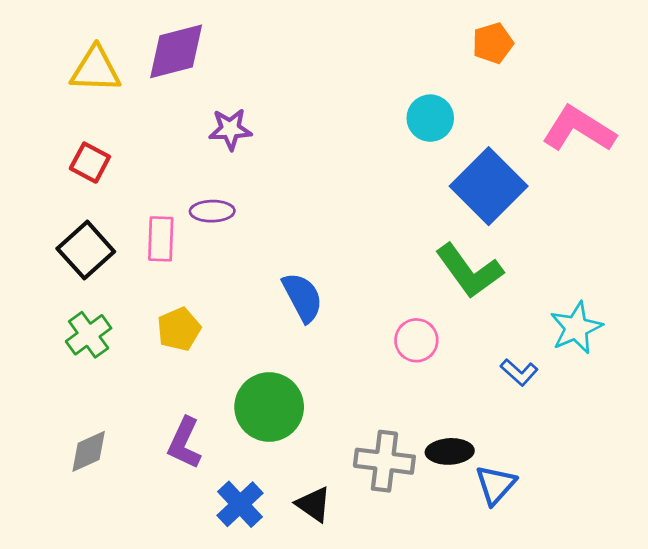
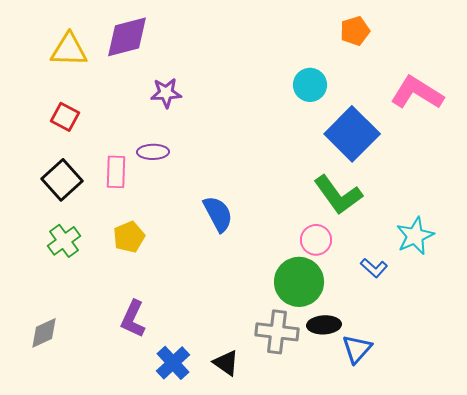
pink circle: (416, 340) -> (316, 240), moved
green circle: (269, 407) -> (299, 282), moved
gray diamond: (89, 451) -> (44, 333), moved

